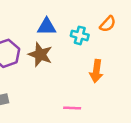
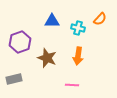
brown star: (40, 55) -> (47, 58), moved
orange arrow: (96, 71) -> (78, 56), moved

